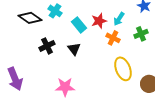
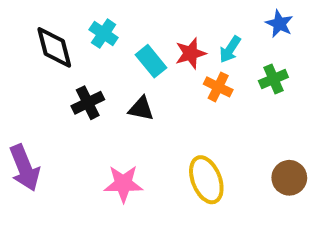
black diamond: (30, 18) -> (54, 47), turned 40
black triangle: (74, 49) -> (141, 109), turned -40
yellow ellipse: (123, 69) -> (206, 180), moved

